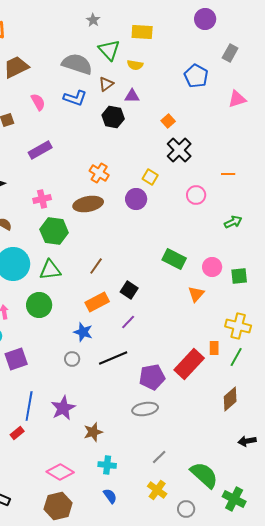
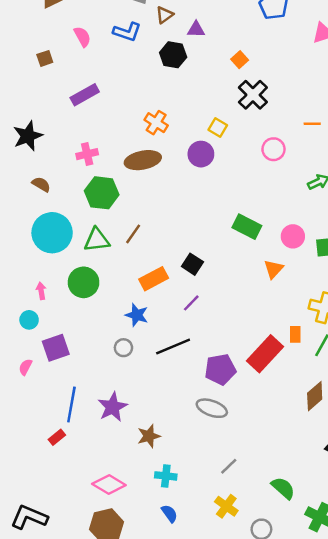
brown line: (96, 266) -> (133, 234), moved
gray ellipse: (145, 409) -> (212, 408), turned 30
green semicircle: (204, 475) -> (283, 488), size x0.7

